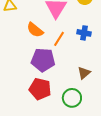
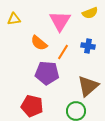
brown triangle: (84, 73) -> (88, 86), size x1.6
red pentagon: (40, 89) -> (32, 106), moved

